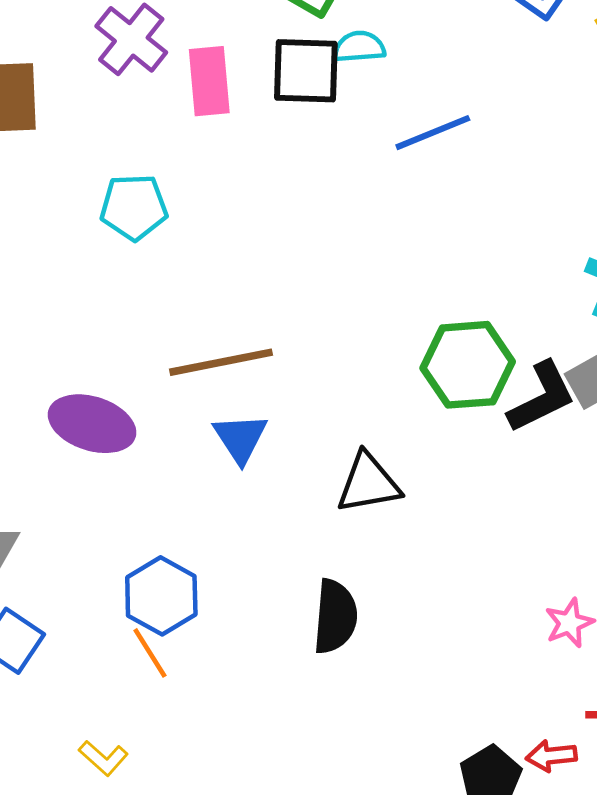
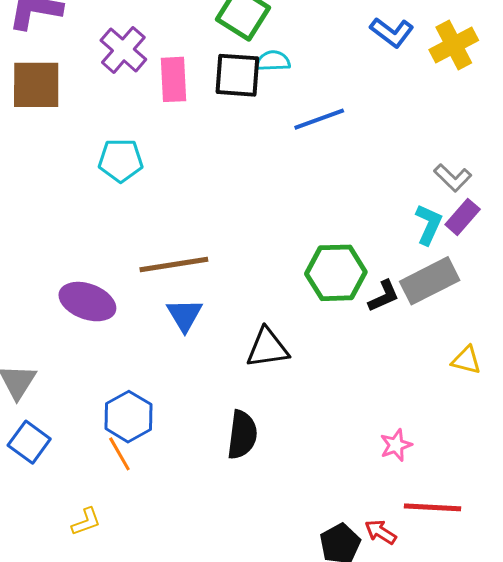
black L-shape: (542, 397) -> (384, 296), size x0.7
red arrow: (551, 756) -> (381, 532), turned 36
yellow L-shape: (103, 758) -> (86, 522), turned -64

